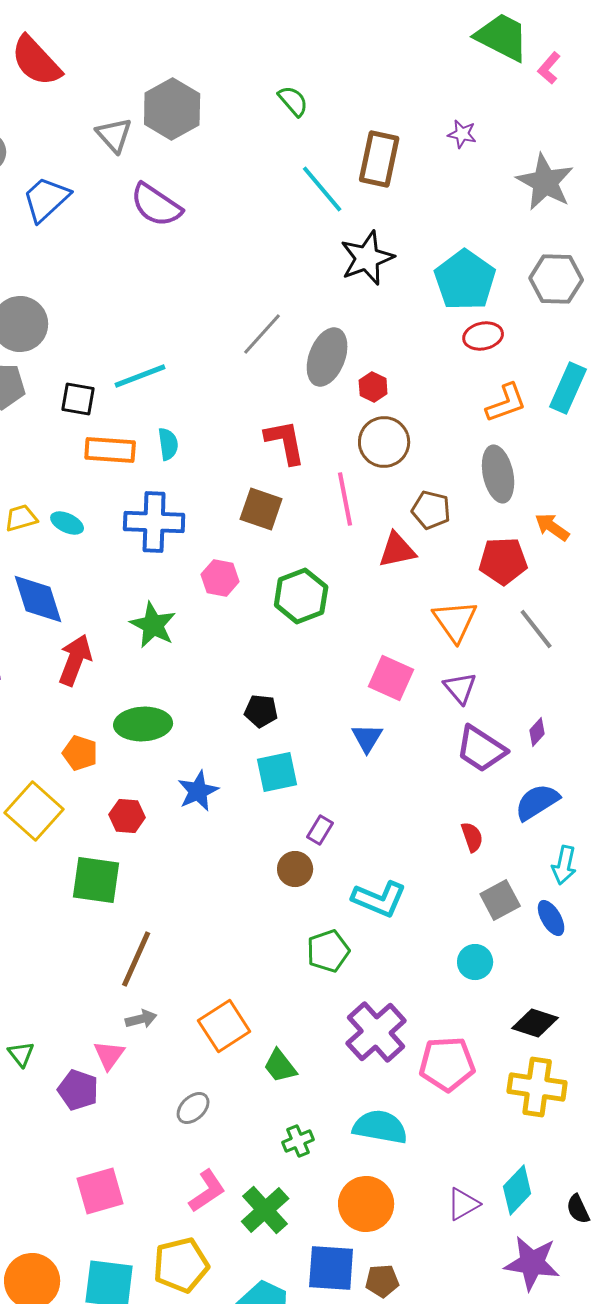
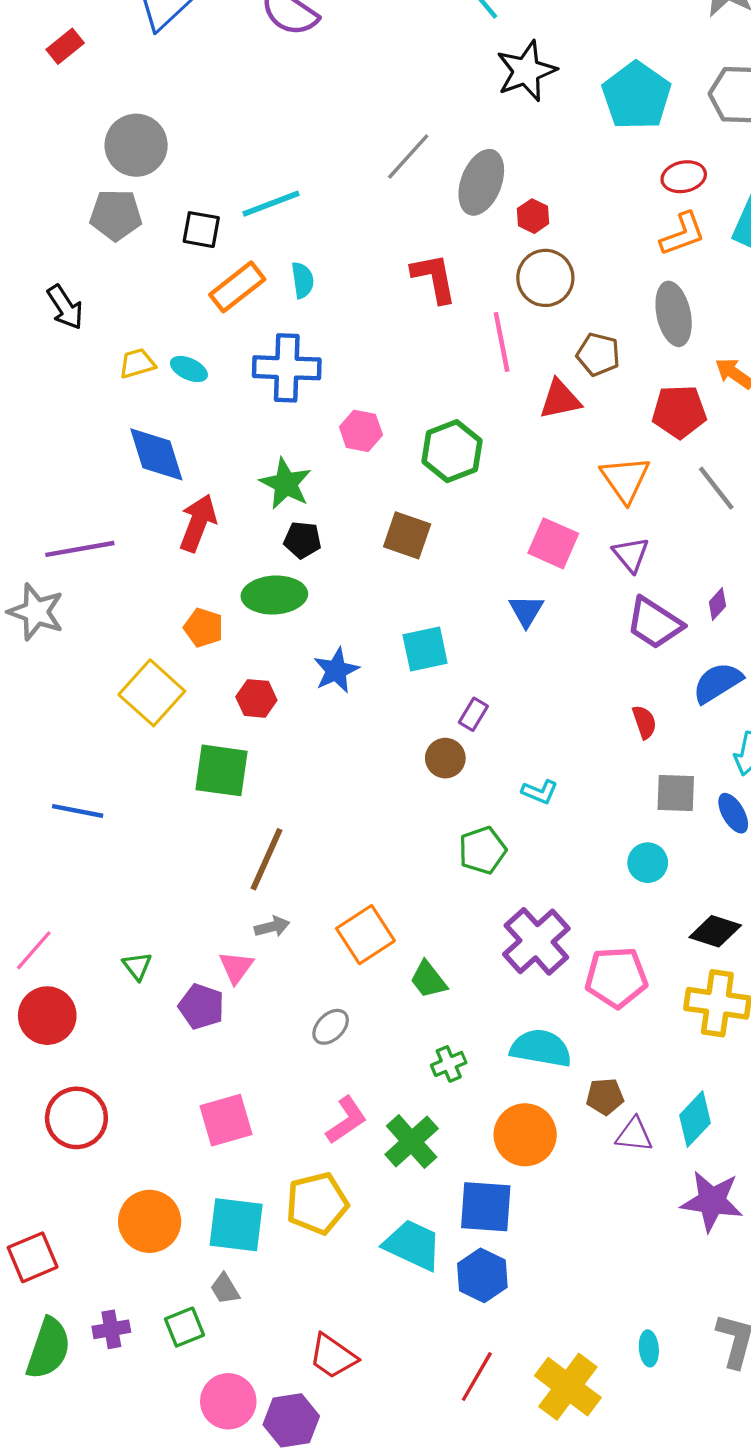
red ellipse: (483, 336) -> (684, 177), moved
orange rectangle: (110, 450) -> (237, 287), turned -42
brown square: (261, 509) -> (407, 535), moved
black pentagon: (261, 711) -> (302, 540), moved
cyan L-shape: (379, 899) -> (540, 792), size x0.6
gray square: (500, 900) -> (676, 793), turned 30
purple triangle: (463, 1204) -> (634, 1135), turned 36
brown pentagon: (382, 1281) -> (605, 1097), moved

